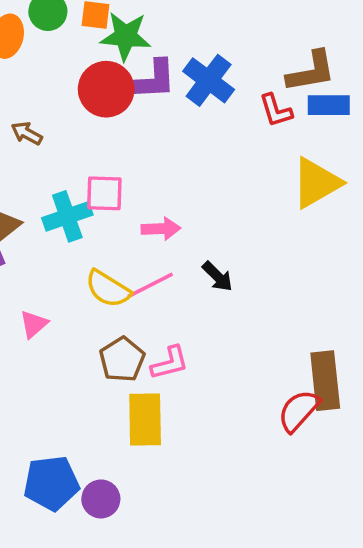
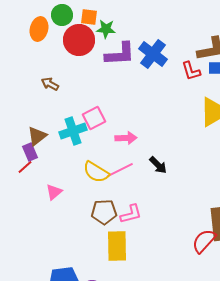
green star: (126, 36) -> (106, 29), size x0.7
red circle: (106, 89) -> (79, 40), moved
pink square: (104, 193) -> (94, 118), turned -30
brown pentagon: (122, 359) -> (104, 212), turned 30

